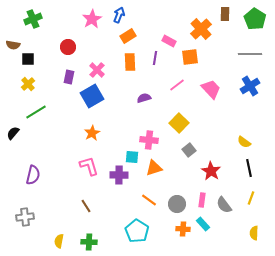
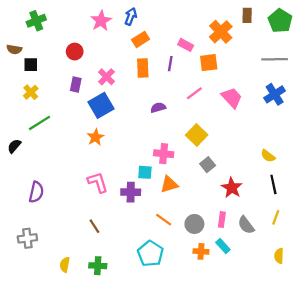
orange star: (92, 133) -> (96, 137), moved

